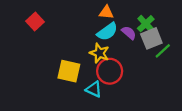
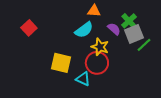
red square: (35, 21) -> (29, 28), moved
cyan semicircle: (107, 32) -> (84, 30), moved
yellow star: (99, 53) -> (100, 47), moved

